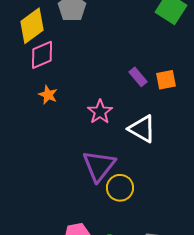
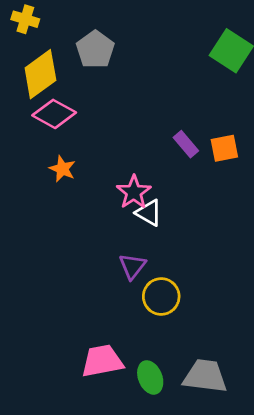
pink diamond: (42, 55) -> (54, 114), turned 52
white triangle: (142, 129) -> (149, 213), moved, size x0.7
purple triangle: (99, 166) -> (132, 266), size x0.6

